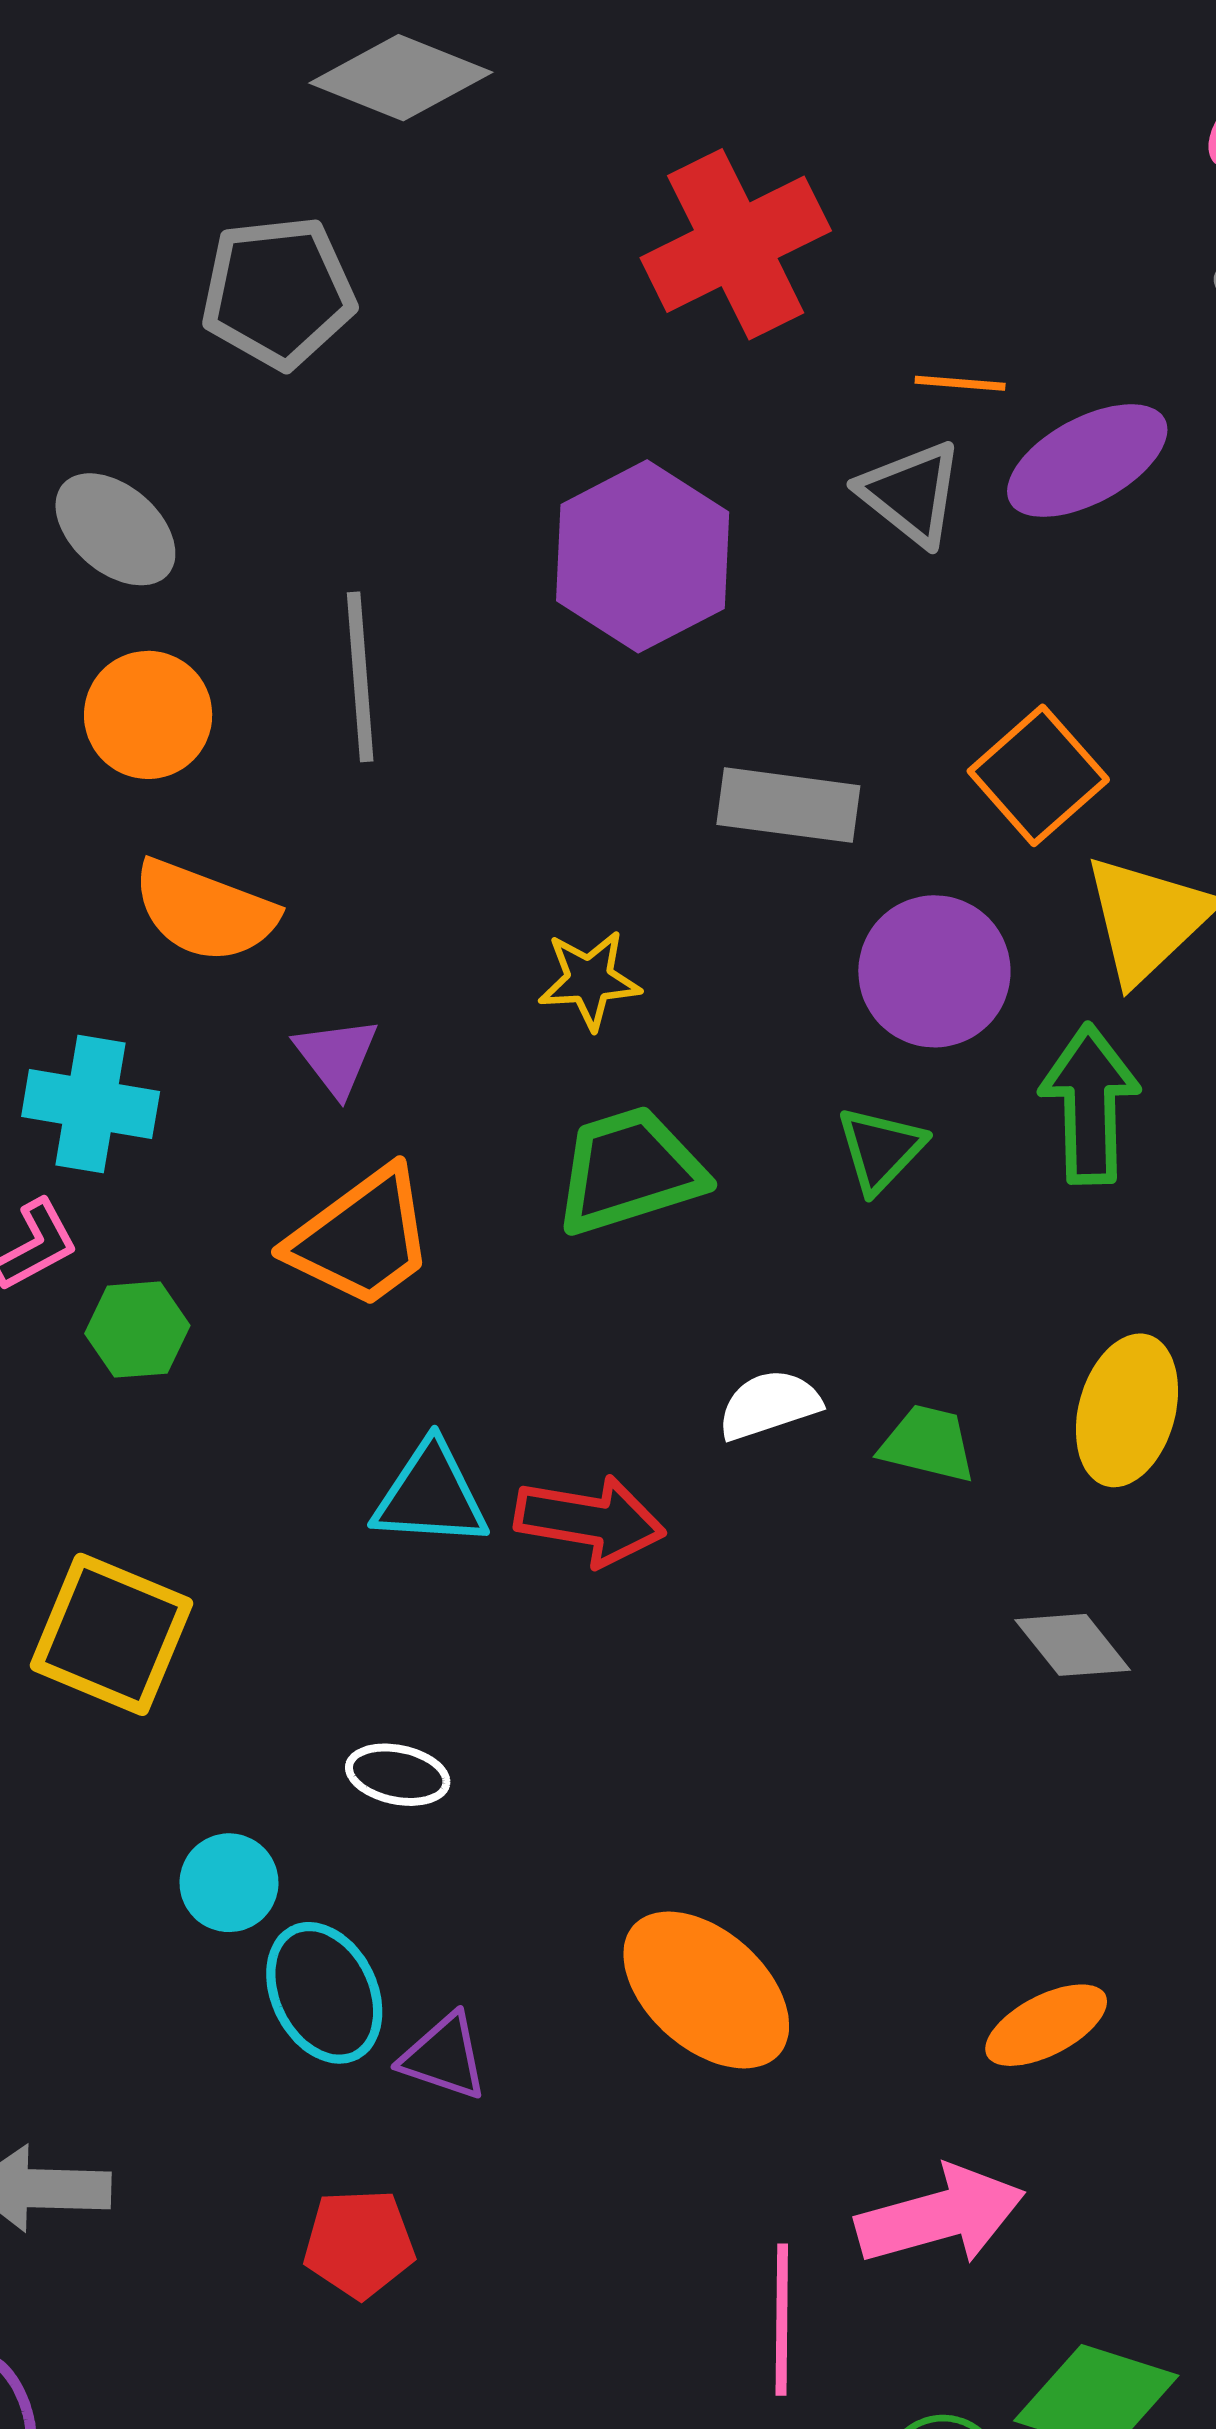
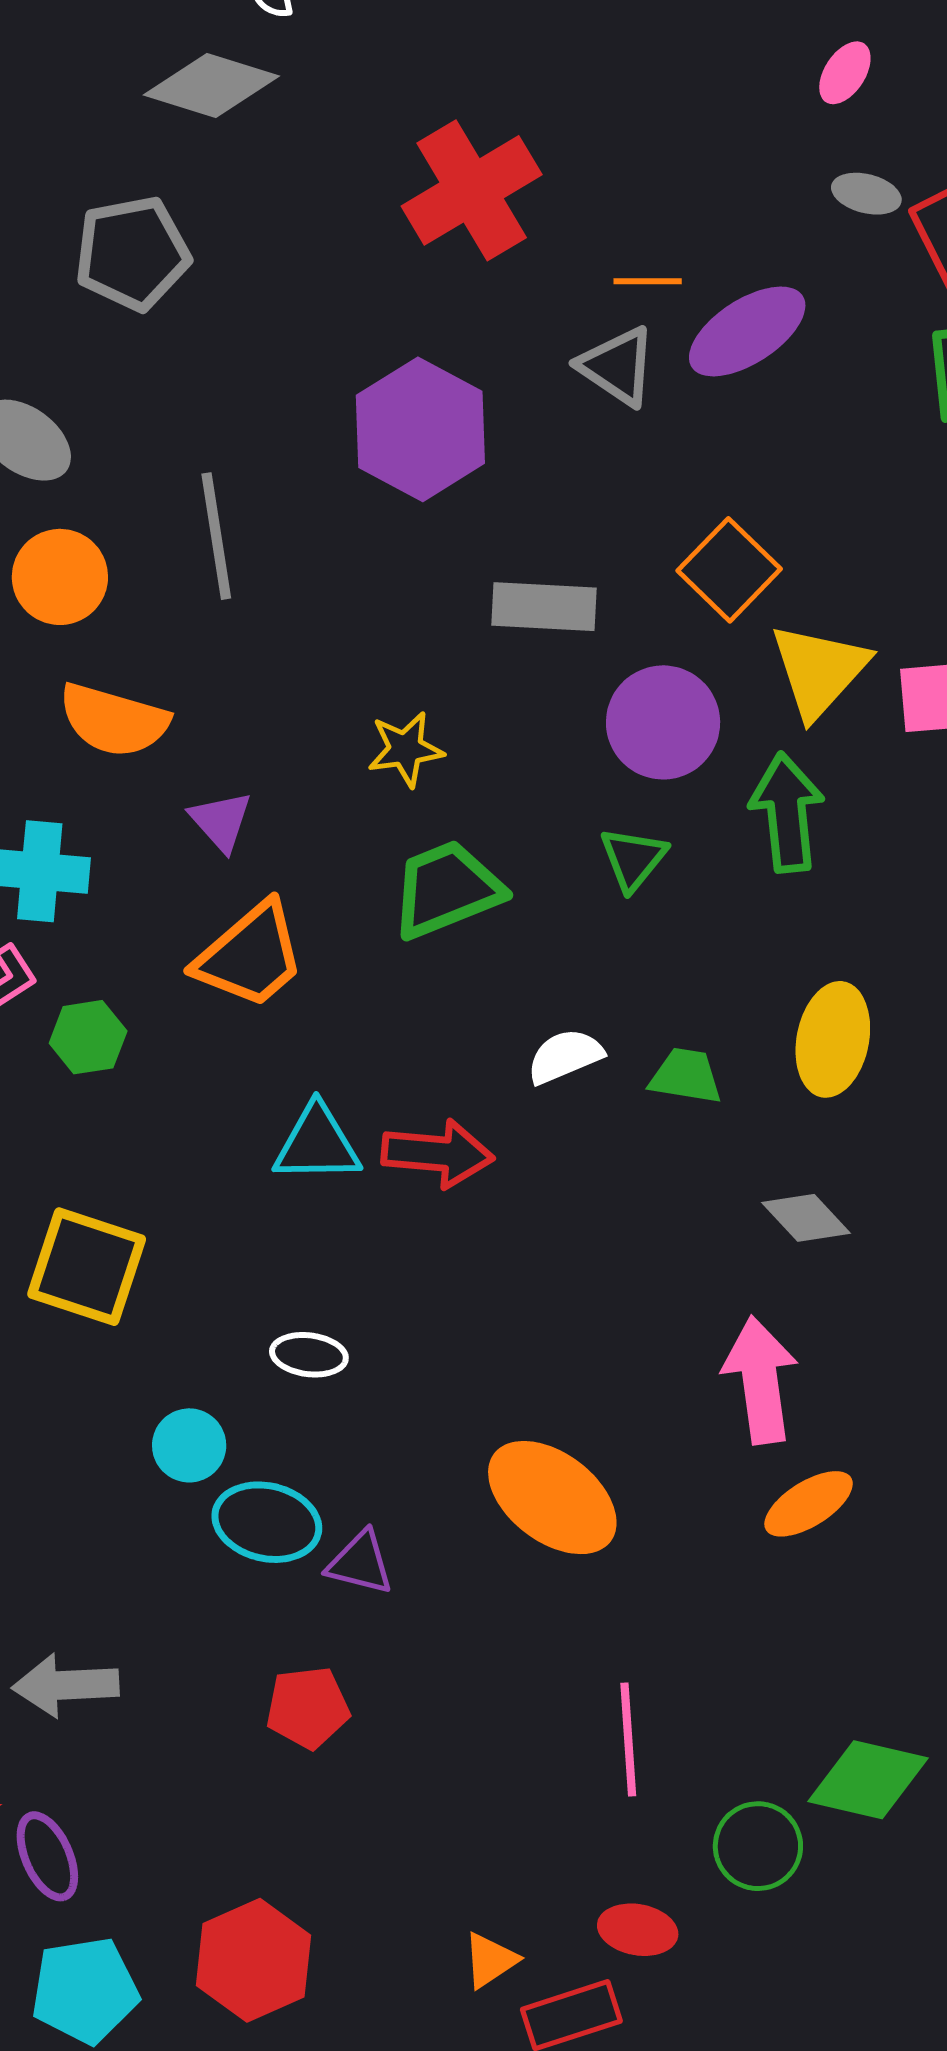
cyan ellipse: (324, 1993) -> (267, 1522), turned -46
pink arrow: (940, 2215) -> (760, 1380), moved, turned -78

